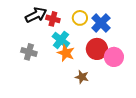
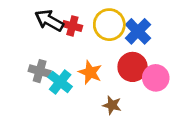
black arrow: (36, 15) -> (49, 20), turned -125
yellow circle: (80, 18) -> (109, 25), size x1.5
cyan cross: (61, 40) -> (60, 82), moved

